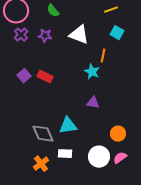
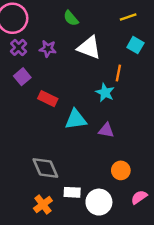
green semicircle: (53, 11) -> (71, 18), moved
purple square: (24, 76) -> (22, 77), moved
cyan triangle: (68, 126) -> (76, 119), moved
orange circle: (118, 134) -> (121, 170), moved
white circle: (99, 157) -> (99, 202), moved

